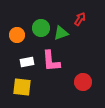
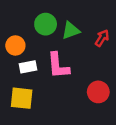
red arrow: (80, 19) -> (102, 38), moved
orange circle: (17, 35) -> (15, 45), moved

